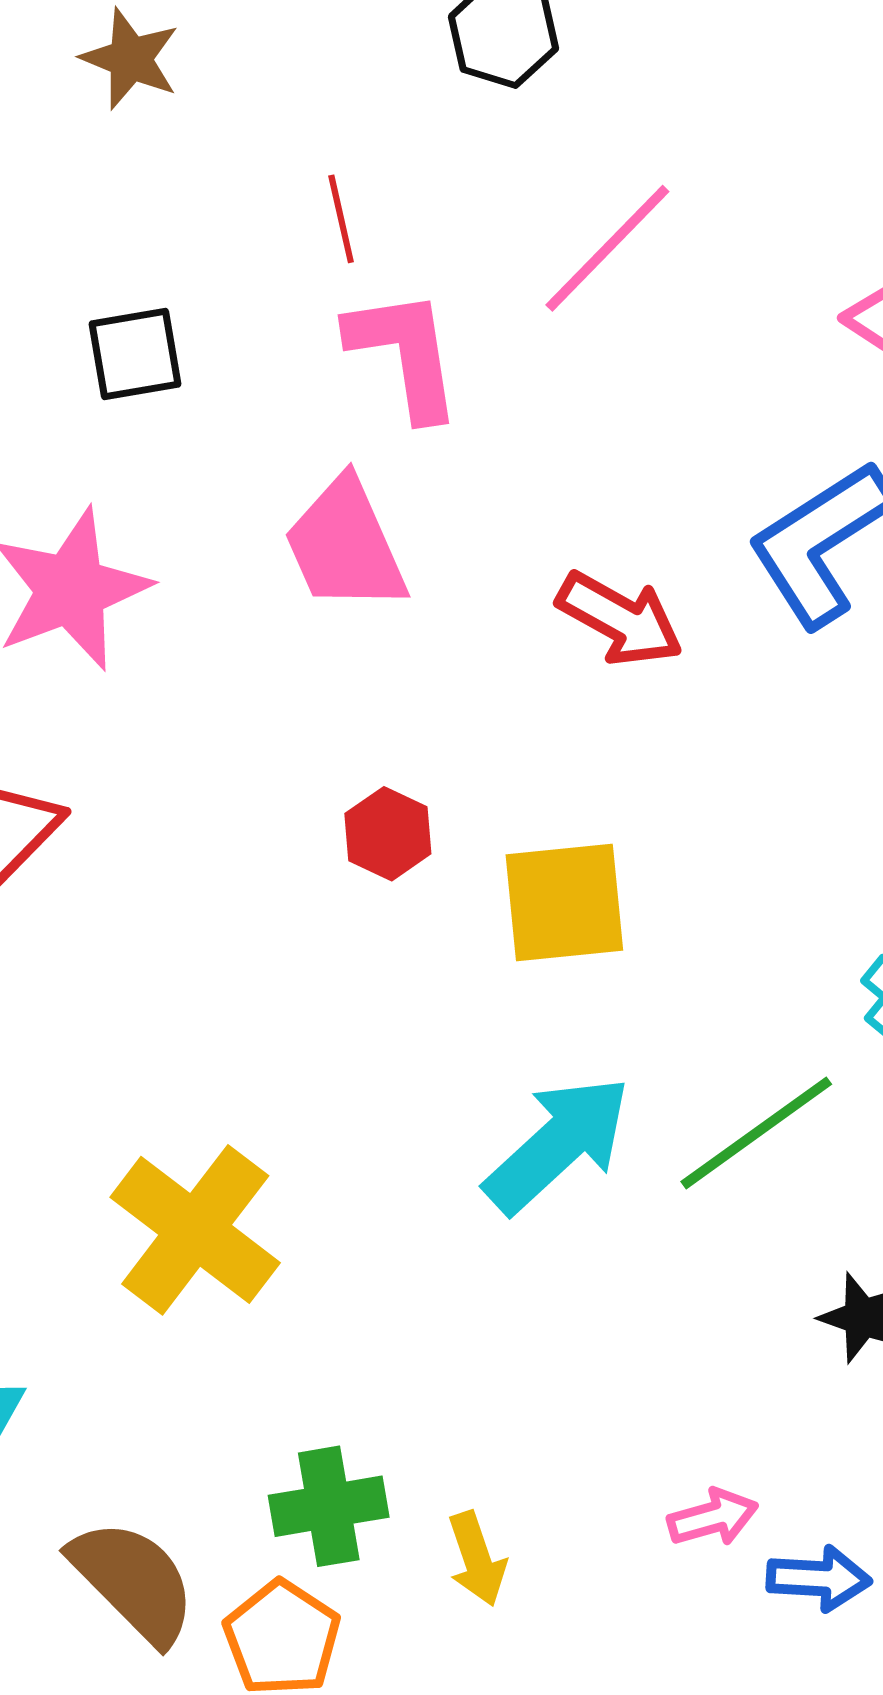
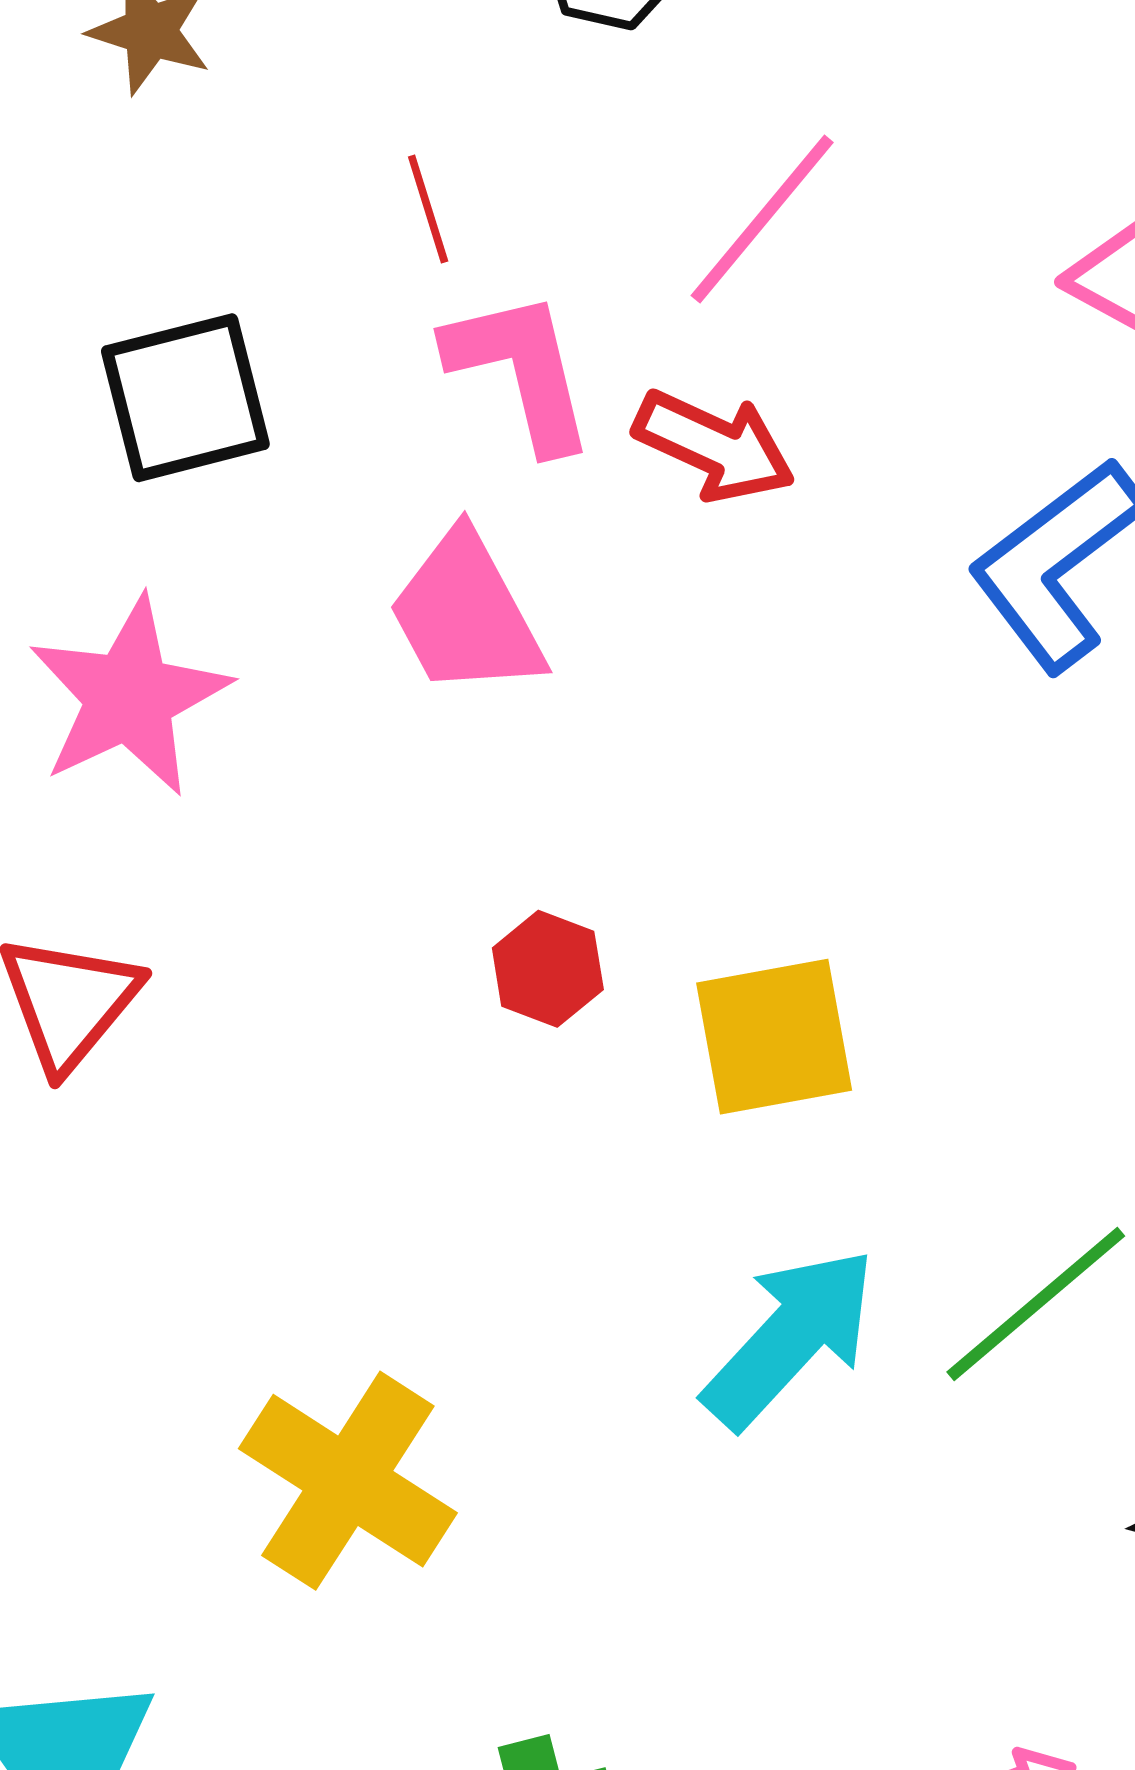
black square: (135, 354) -> (185, 398), size x1.4
red arrow: (620, 619) -> (714, 446), moved

